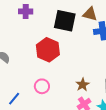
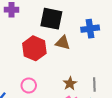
brown triangle: (90, 14) -> (63, 43), moved

